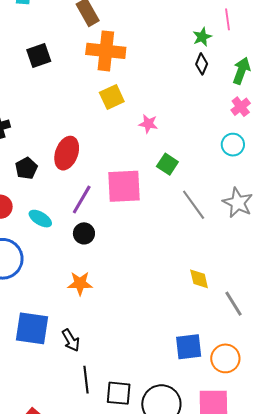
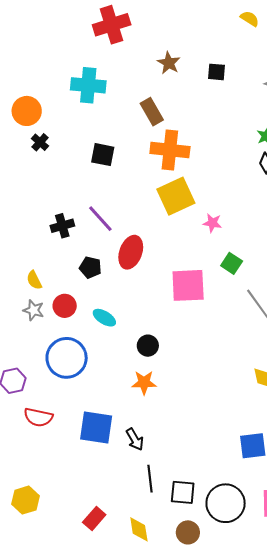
black square: (39, 55) -> (103, 155), turned 30
yellow square: (112, 97) -> (176, 196), size x1.5
black pentagon: (26, 168) -> (90, 267), turned -30
purple line: (82, 199) -> (100, 219), moved, turned -72
black circle: (84, 233) -> (148, 346), moved

